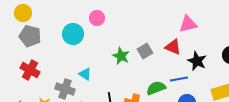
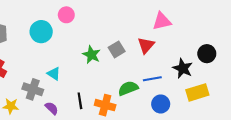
red triangle: (173, 47) -> (146, 45), turned 48
black star: (197, 61) -> (183, 68), moved

